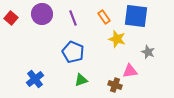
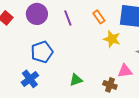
blue pentagon: (73, 52) -> (42, 52), moved, turned 30

